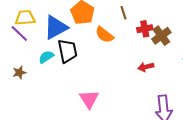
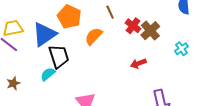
red cross: (145, 29) -> (133, 26), turned -35
orange semicircle: (104, 35) -> (94, 36), turned 102
cyan semicircle: (46, 57) -> (48, 74), moved

